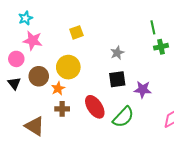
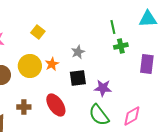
yellow square: (76, 32) -> (38, 32), turned -32
orange star: (58, 88) -> (52, 64), moved
green semicircle: (123, 117) -> (99, 115), moved, turned 100

